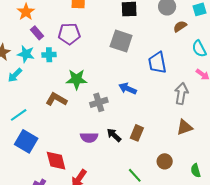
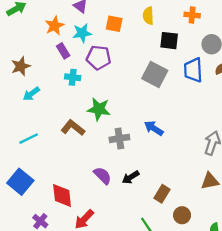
cyan star: (26, 54) -> (82, 33), moved, turned -30
blue trapezoid: (157, 63) -> (193, 70), moved
brown rectangle: (137, 133) -> (162, 194), moved
black arrow: (114, 135) -> (131, 177), turned -84
purple semicircle: (89, 137) -> (103, 176), turned -144
blue square: (26, 141) -> (20, 182), moved

